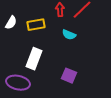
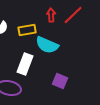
cyan semicircle: (69, 35) -> (47, 45), moved, size x1.6

